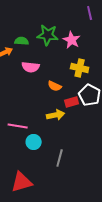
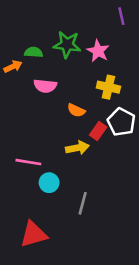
red rectangle: (72, 102) -> (98, 131), turned -40

